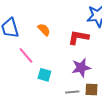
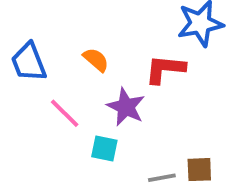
purple star: (81, 68) -> (126, 107), moved, turned -30

